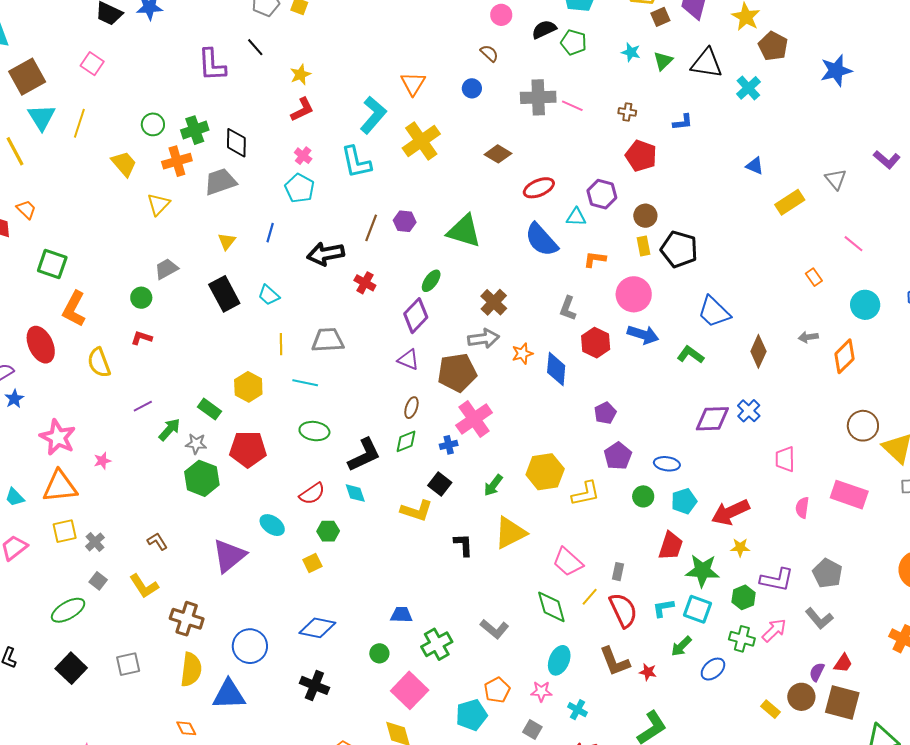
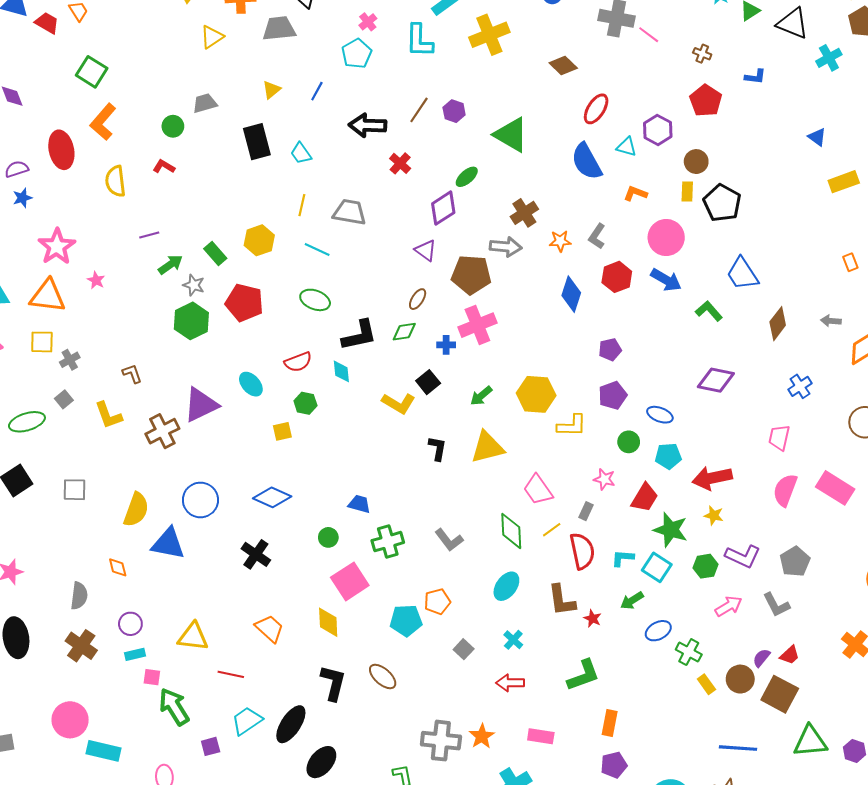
red ellipse: (539, 188) -> (596, 109), turned -48
orange star: (522, 353) -> (560, 241), moved
blue cross: (749, 411) -> (800, 386), moved
pink star: (102, 461) -> (96, 280), turned 30
pink semicircle: (802, 508) -> (785, 490), size x1.5
brown cross: (187, 619) -> (162, 431), moved, turned 32
green cross: (742, 639) -> (689, 652), moved
pink star: (541, 691) -> (604, 479), moved

